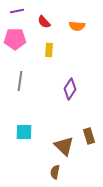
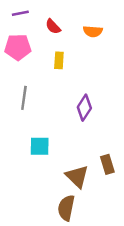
cyan square: (24, 132) -> (40, 146), moved
brown semicircle: (55, 172) -> (66, 208), size x1.5

